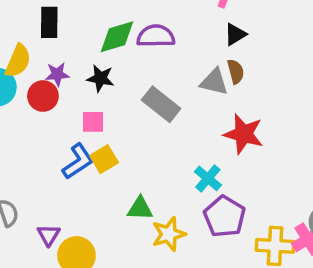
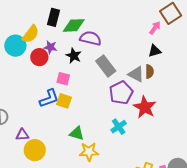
purple semicircle: (156, 36) -> (91, 38), moved
green diamond: (117, 37) -> (74, 25), moved
gray rectangle: (161, 104) -> (106, 66), moved
yellow square: (104, 159) -> (64, 101), turned 35
purple pentagon: (224, 217) -> (121, 93), moved
purple triangle: (49, 235) -> (22, 135), turned 40

